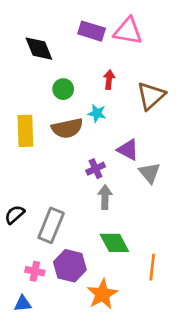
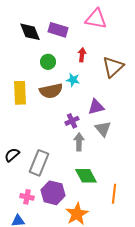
purple rectangle: (92, 31) -> (58, 30), moved
purple triangle: (128, 150) -> (96, 107), turned -42
gray triangle: (150, 173) -> (103, 129), moved

